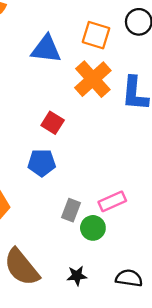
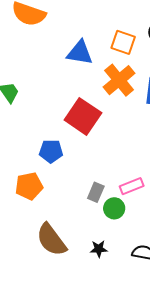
red square: (53, 123) -> (83, 116), size x1.8
blue pentagon: (42, 163) -> (51, 151), moved

